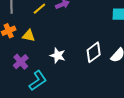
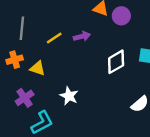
white diamond: (94, 52) -> (116, 62), moved

